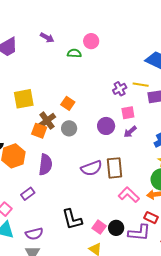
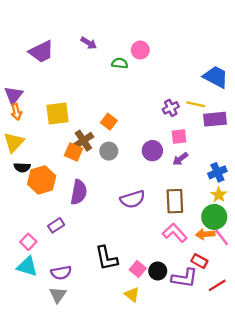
brown rectangle: (114, 168) -> (175, 201), moved

